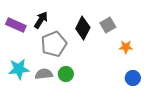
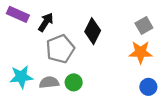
purple rectangle: (16, 25) -> (18, 14), moved
gray square: (108, 25) -> (144, 25), moved
orange star: (126, 47) -> (141, 52), size x1.5

